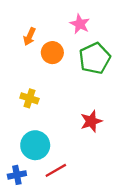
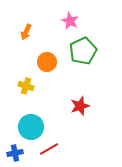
orange circle: (52, 53) -> (47, 62), moved

